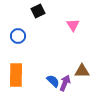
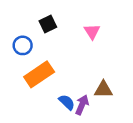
black square: (38, 11) -> (48, 24), moved
orange rectangle: (16, 75) -> (39, 74), moved, turned 55

